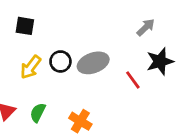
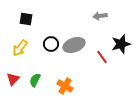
gray arrow: (146, 27) -> (100, 16), moved, turned -144
yellow arrow: (31, 67) -> (20, 48), moved

